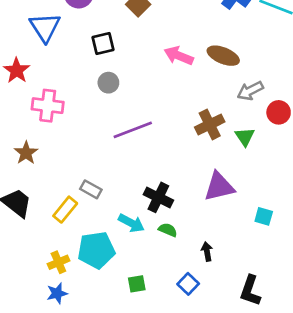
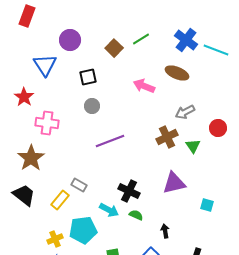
brown ellipse: (223, 56) -> (177, 73), moved
gray arrow: (250, 91) -> (185, 112), moved
brown star: (26, 153) -> (31, 158), size x1.5

